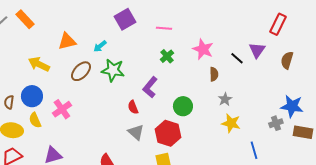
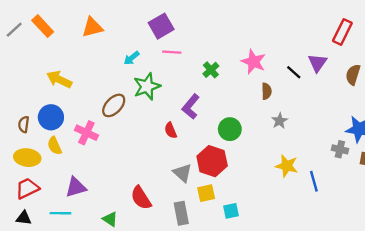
pink line: (164, 28) -> (172, 52), moved
orange triangle: (67, 41) -> (92, 27), moved
green star: (113, 70) -> (147, 86), turned -30
brown ellipse: (81, 71) -> (114, 105), moved
pink cross: (62, 109) -> (86, 133), turned -30
yellow star: (231, 123) -> (287, 166), moved
gray cross: (276, 123) -> (340, 149), turned 32
gray triangle: (136, 132) -> (182, 173), moved

